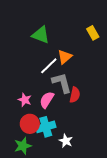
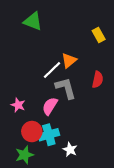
green triangle: (41, 35) -> (33, 21), moved
red semicircle: (75, 95) -> (98, 80), moved
pink star: (25, 100) -> (18, 105), moved

